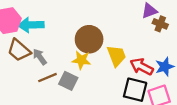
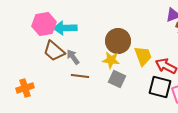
brown line: (47, 78) -> (80, 76), turned 30
gray square: (68, 81) -> (117, 79), moved

